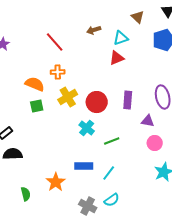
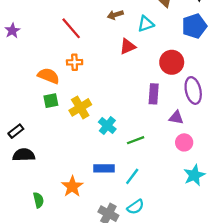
red triangle: (117, 58) -> (128, 46), moved
yellow cross: (68, 97) -> (80, 107), moved
red circle: (97, 102) -> (172, 62), moved

